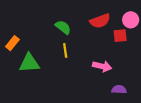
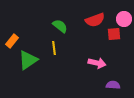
yellow line: (65, 50) -> (54, 48), moved
green triangle: (29, 63) -> (28, 60), turned -30

